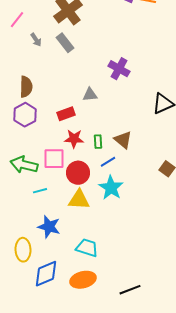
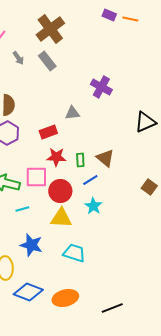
cyan star: (111, 188) -> (93, 206), size x0.7
cyan trapezoid: (87, 248) -> (74, 253), moved
blue diamond: (46, 274) -> (28, 292), turned 44

